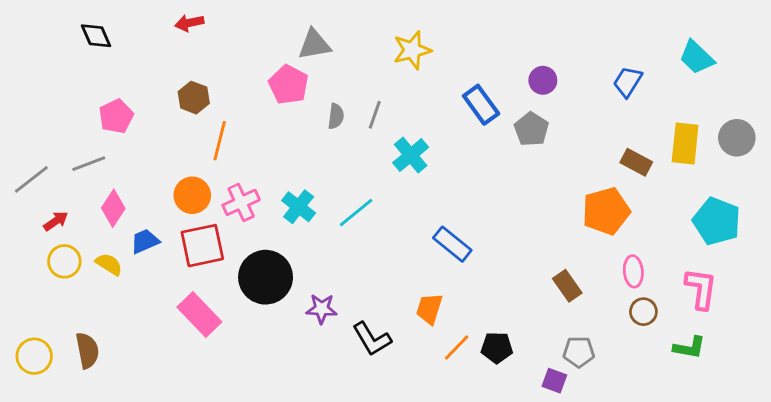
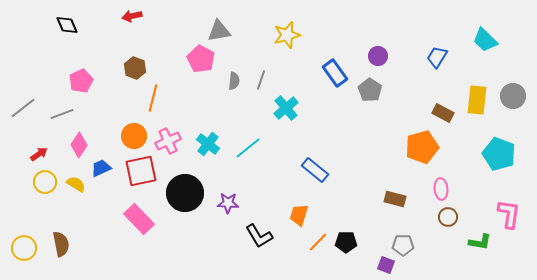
gray line: (31, 179) -> (23, 108), moved
brown rectangle: (567, 286) -> (395, 199), turned -40
pink L-shape: (701, 289) -> (509, 214), moved
purple star: (322, 309) -> (228, 203), moved

